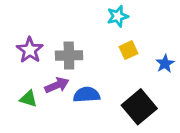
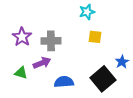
yellow square: (128, 50) -> (95, 37), turned 32
blue star: (165, 64) -> (122, 62), moved
blue semicircle: (87, 95) -> (64, 82), moved

